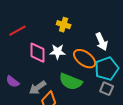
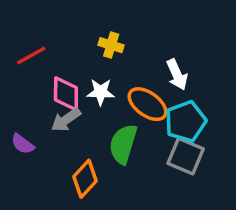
green semicircle: (71, 82) -> (123, 144), turned 85
gray arrow: (38, 88) -> (66, 120), moved
gray square: (107, 89) -> (186, 156), size x1.5

